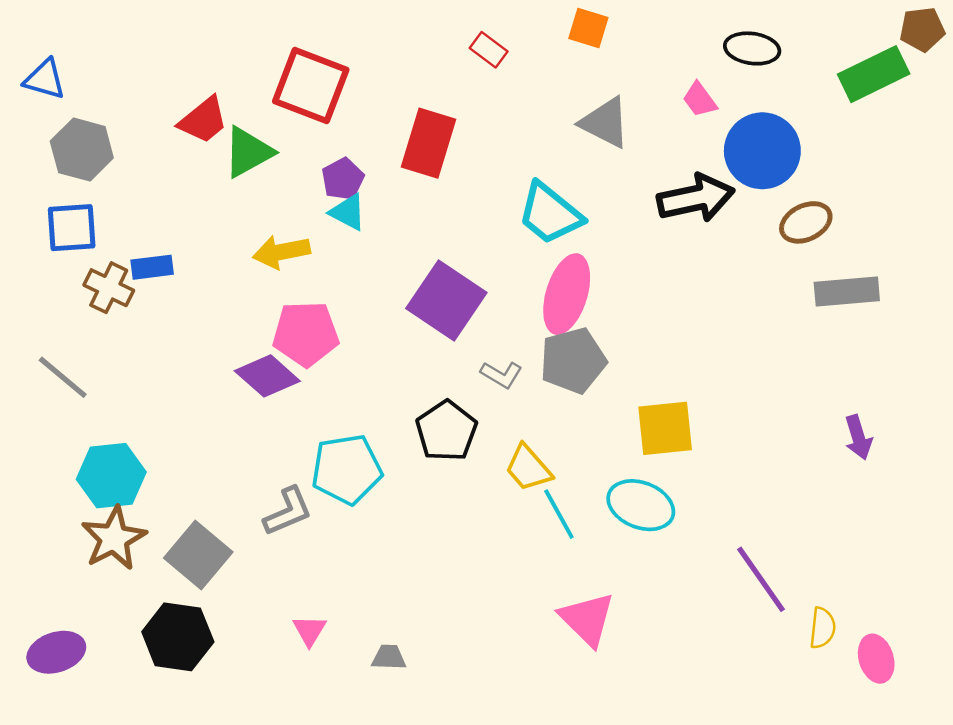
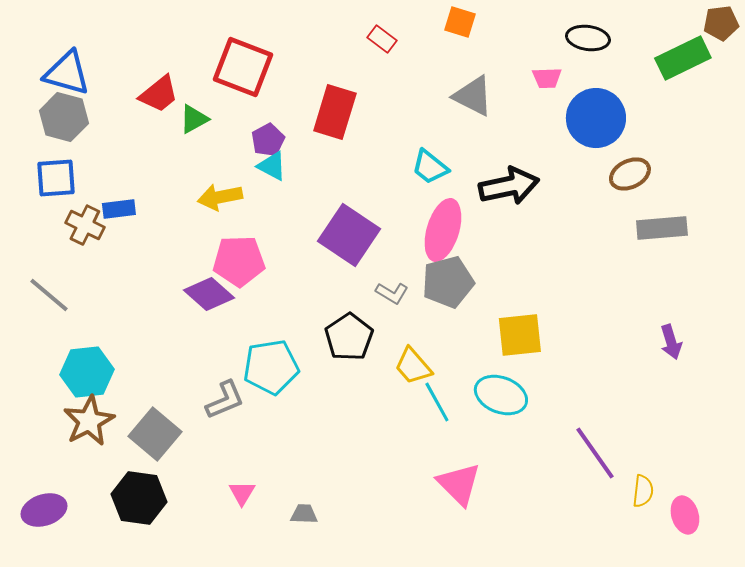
blue triangle: (45, 79) -> (67, 73), moved, size x1.4
pink trapezoid: (700, 100) -> (547, 78), turned -56
green triangle: (248, 152) -> (194, 119), size x0.7
black arrow: (696, 198) -> (509, 186), moved
cyan trapezoid: (550, 213) -> (430, 167), size x0.7

